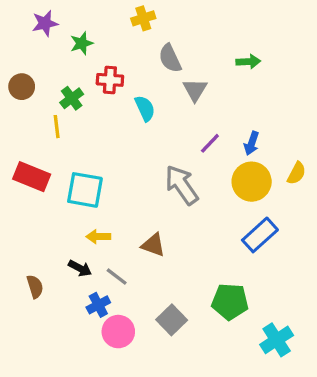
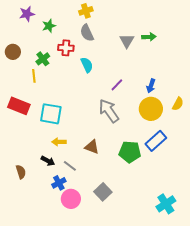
gray semicircle: (170, 58) -> (87, 33), moved
gray triangle: (195, 90) -> (127, 41), moved
purple line: (210, 143) -> (117, 85), moved
green pentagon: (230, 302) -> (130, 152), moved

